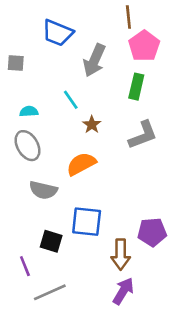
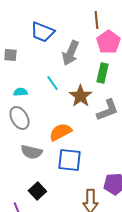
brown star: (92, 125) -> (80, 96), moved, size x1.6
blue square: (87, 222) -> (69, 160), moved
black square: (51, 241) -> (37, 191), turned 30

